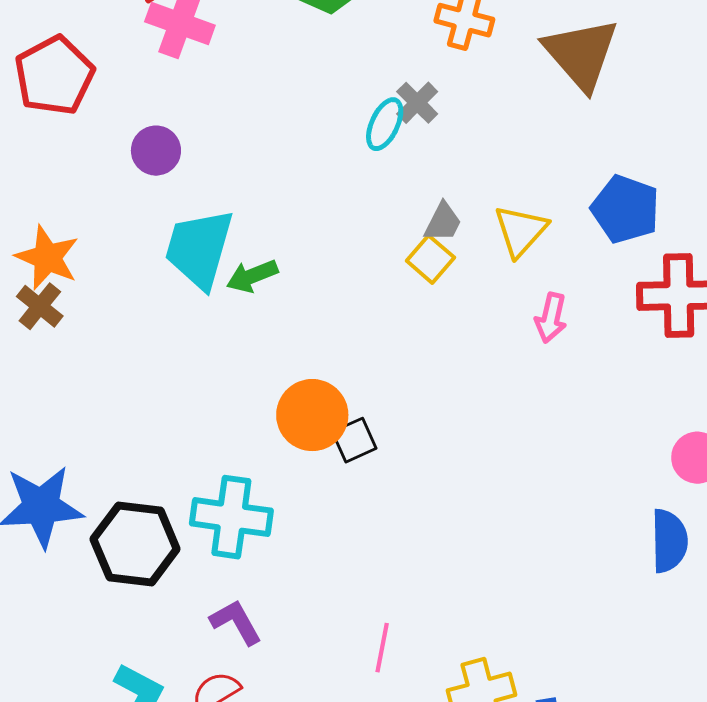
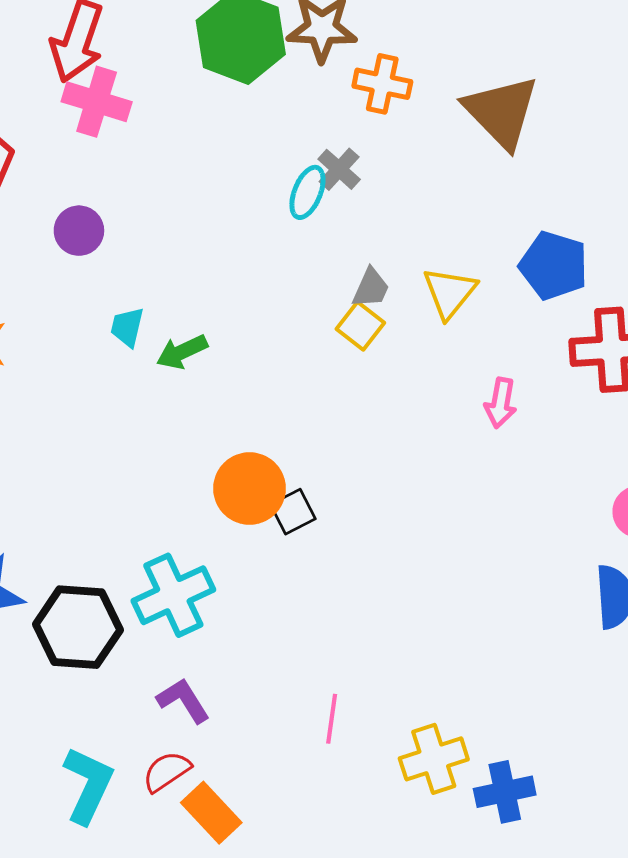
cyan trapezoid: (199, 249) -> (127, 327), size x0.5
pink arrow: (551, 318) -> (501, 403), moved
cyan cross: (231, 517) -> (173, 595), turned -30

